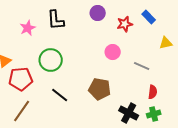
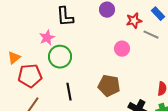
pink star: (28, 28) -> (47, 38), moved
gray line: (142, 66) -> (151, 35), moved
black line: (60, 95) -> (69, 92), turned 42

